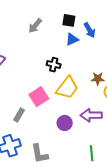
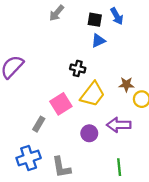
gray arrow: (35, 26) -> (57, 13), moved
blue arrow: (90, 30) -> (117, 16), moved

